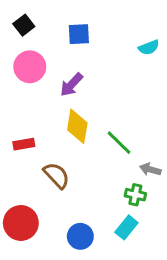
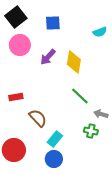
black square: (24, 25) -> (16, 17), size x1.5
yellow diamond: (77, 126) -> (74, 62), moved
cyan rectangle: (126, 227) -> (55, 139), moved

